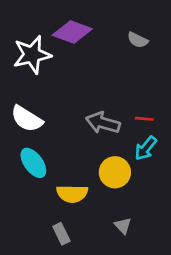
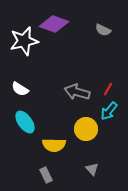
white semicircle: (27, 119) -> (20, 89), size x0.7
red line: (144, 119) -> (108, 89), turned -64

